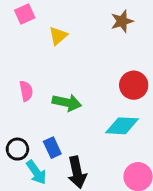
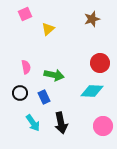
blue rectangle: (52, 148) -> (44, 97), moved
black circle: (17, 149) -> (20, 93), moved

